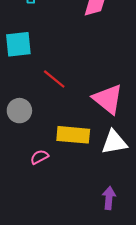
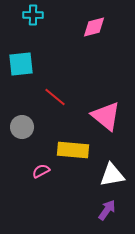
white triangle: (114, 142) -> (112, 175), moved
purple arrow: (109, 198) -> (107, 210), turned 30

